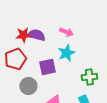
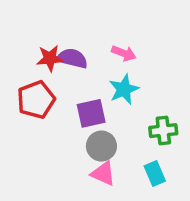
gray circle: (28, 86) -> (101, 146), moved

